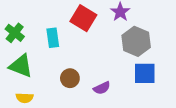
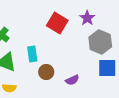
cyan rectangle: (53, 38) -> (32, 54), moved

